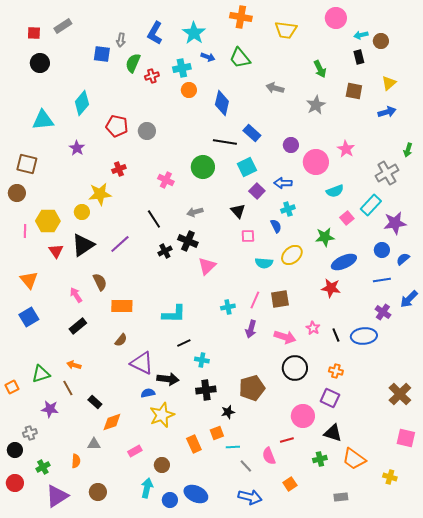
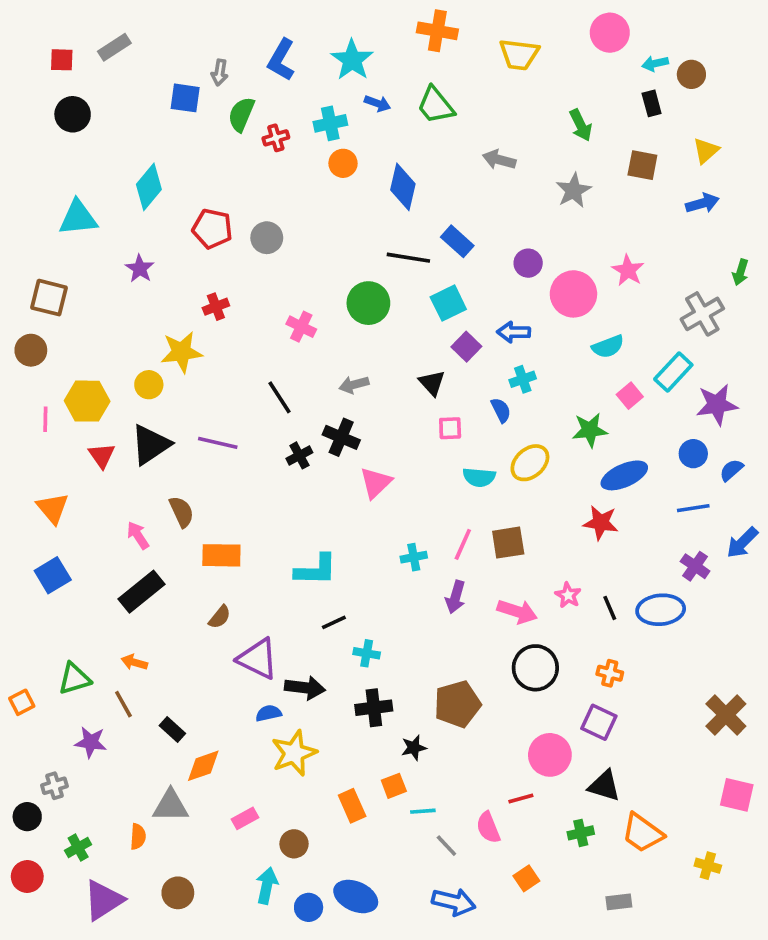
purple line: (120, 244) -> (218, 443), turned 55
black rectangle: (78, 326) -> (142, 592), size x1.4
gray triangle: (94, 444) -> (171, 806), size x1.5

